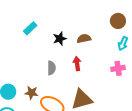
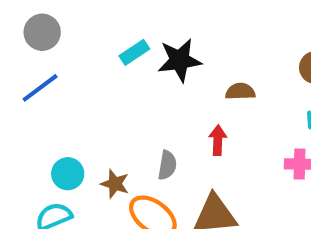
black star: (60, 39) -> (180, 60), moved, size x1.5
gray semicircle: (51, 68) -> (167, 165), moved

